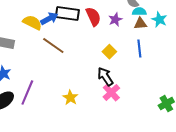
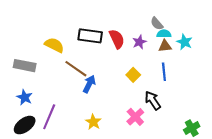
blue arrow: (49, 19) -> (89, 84), moved, turned -36
black arrow: (105, 77) -> (153, 100), moved

